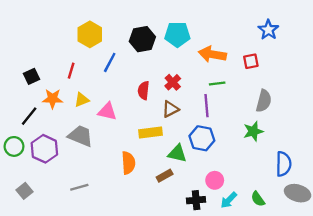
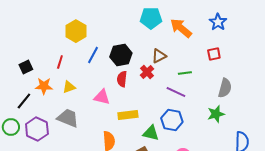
blue star: (268, 30) -> (218, 22), moved
cyan pentagon: (177, 34) -> (151, 18), moved
black hexagon: (142, 39) -> (121, 55), moved
orange arrow: (212, 54) -> (181, 28), moved, turned 30
purple line: (207, 106) -> (176, 92), turned -60
brown triangle: (170, 109) -> (159, 56), moved
pink triangle: (107, 111) -> (102, 97), moved

